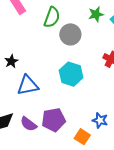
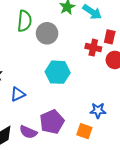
blue triangle: (28, 85) -> (18, 94), size x0.7

